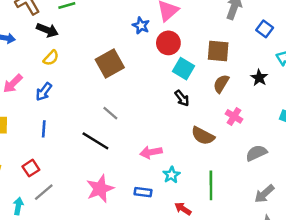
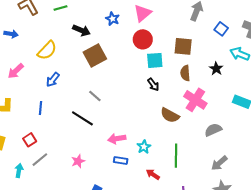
blue star: (141, 26) -> (112, 19), moved
black arrow: (47, 30) -> (81, 30), moved
yellow semicircle: (51, 58) -> (47, 50), size x1.5
cyan square: (183, 69) -> (155, 60), turned -36
brown semicircle: (221, 84) -> (185, 73), turned -35
blue arrow: (44, 92) -> (53, 80), moved
pink cross: (234, 116) -> (195, 100), size x1.6
pink arrow: (151, 152) -> (117, 139), moved
pink star: (100, 189) -> (78, 161), moved, size x0.6

